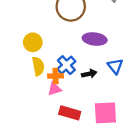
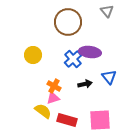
blue cross: (66, 65) -> (73, 59), moved
yellow semicircle: (38, 66) -> (43, 111), moved, turned -42
orange cross: (56, 76) -> (54, 86), turned 32

